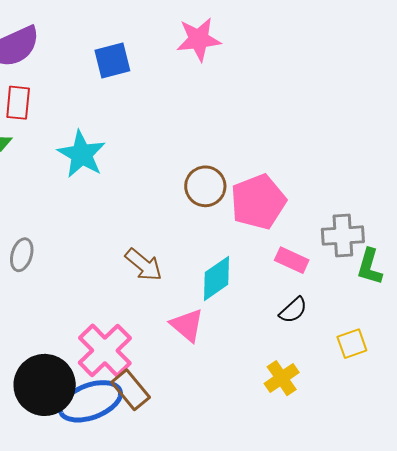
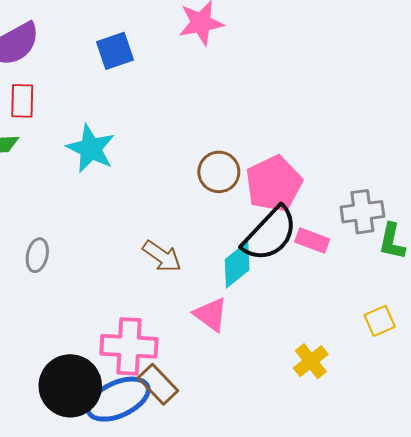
black semicircle: (293, 310) -> (270, 234), moved, size x2.0
pink cross: (105, 350) -> (129, 346), turned -38

